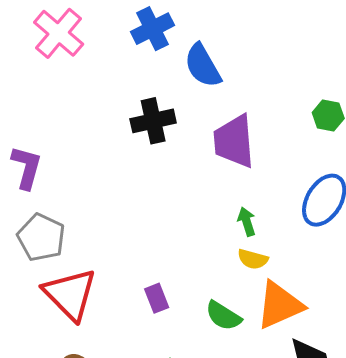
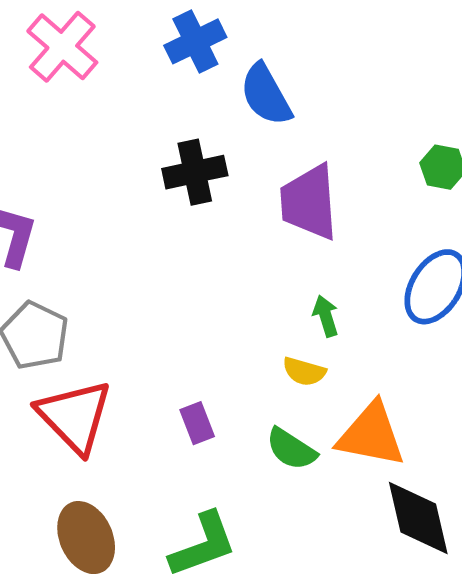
yellow semicircle: (253, 259) -> (304, 371), moved
orange triangle: (280, 305) -> (371, 435), turned 34

